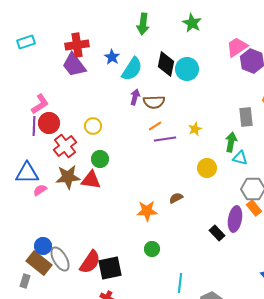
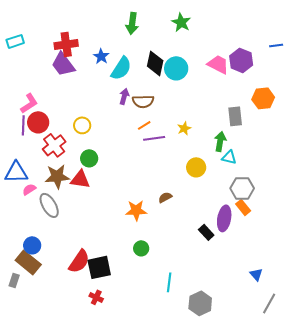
pink trapezoid: (237, 47) -> (218, 64), moved, turned 60
gray ellipse: (60, 259) -> (49, 205), moved

